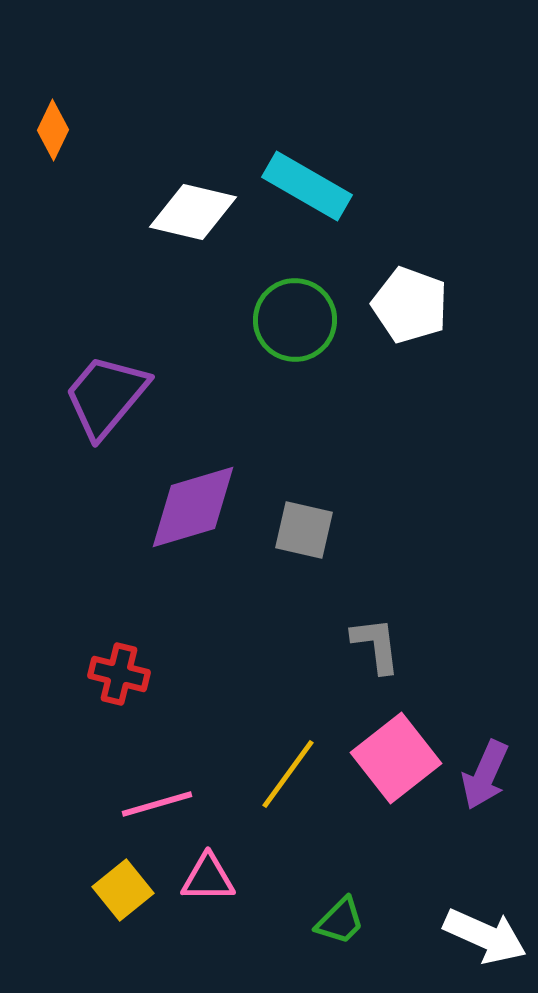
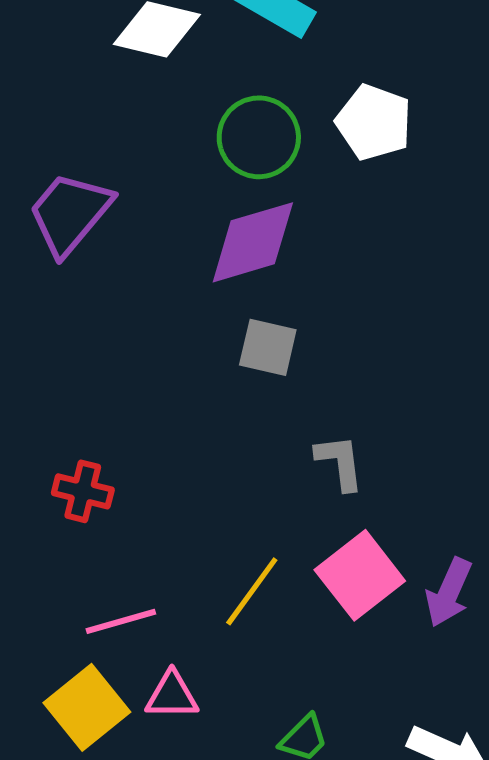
purple diamond: (193, 507) -> (253, 242), moved
yellow square: (123, 890) -> (87, 707), size x1.4

